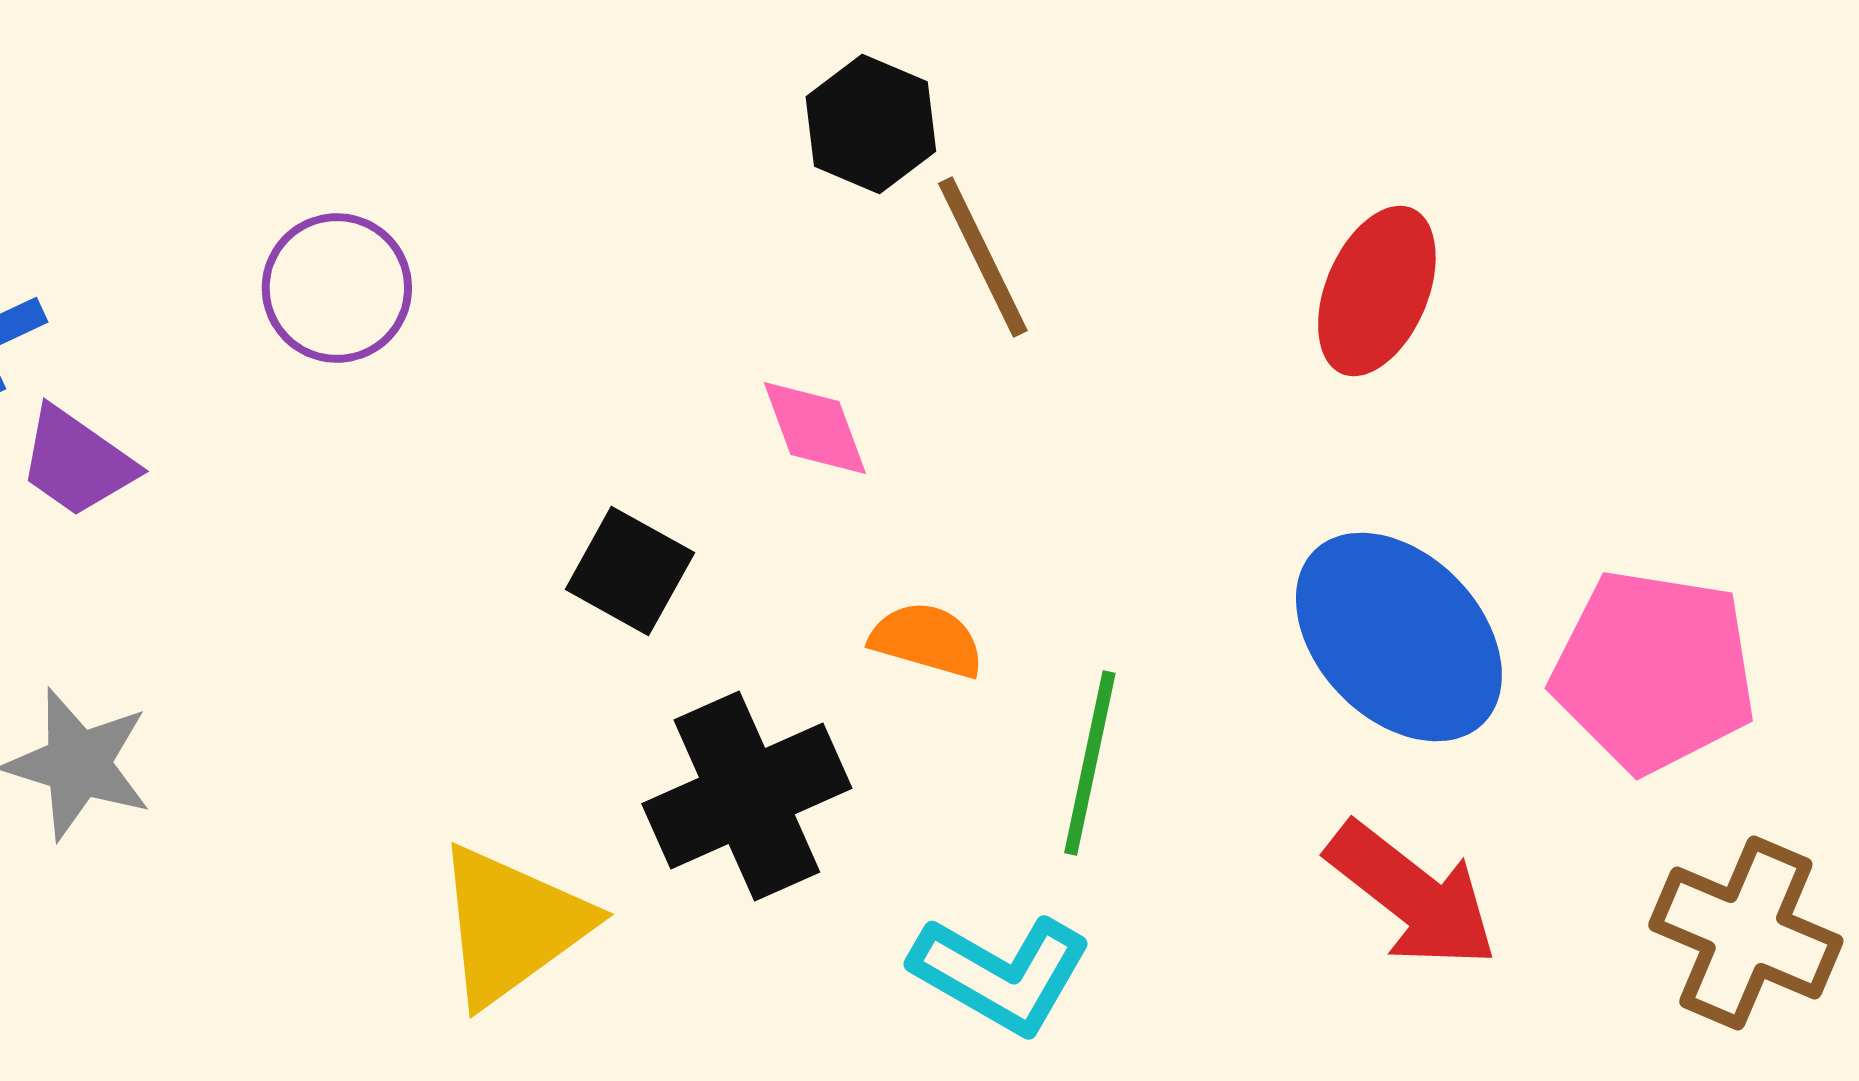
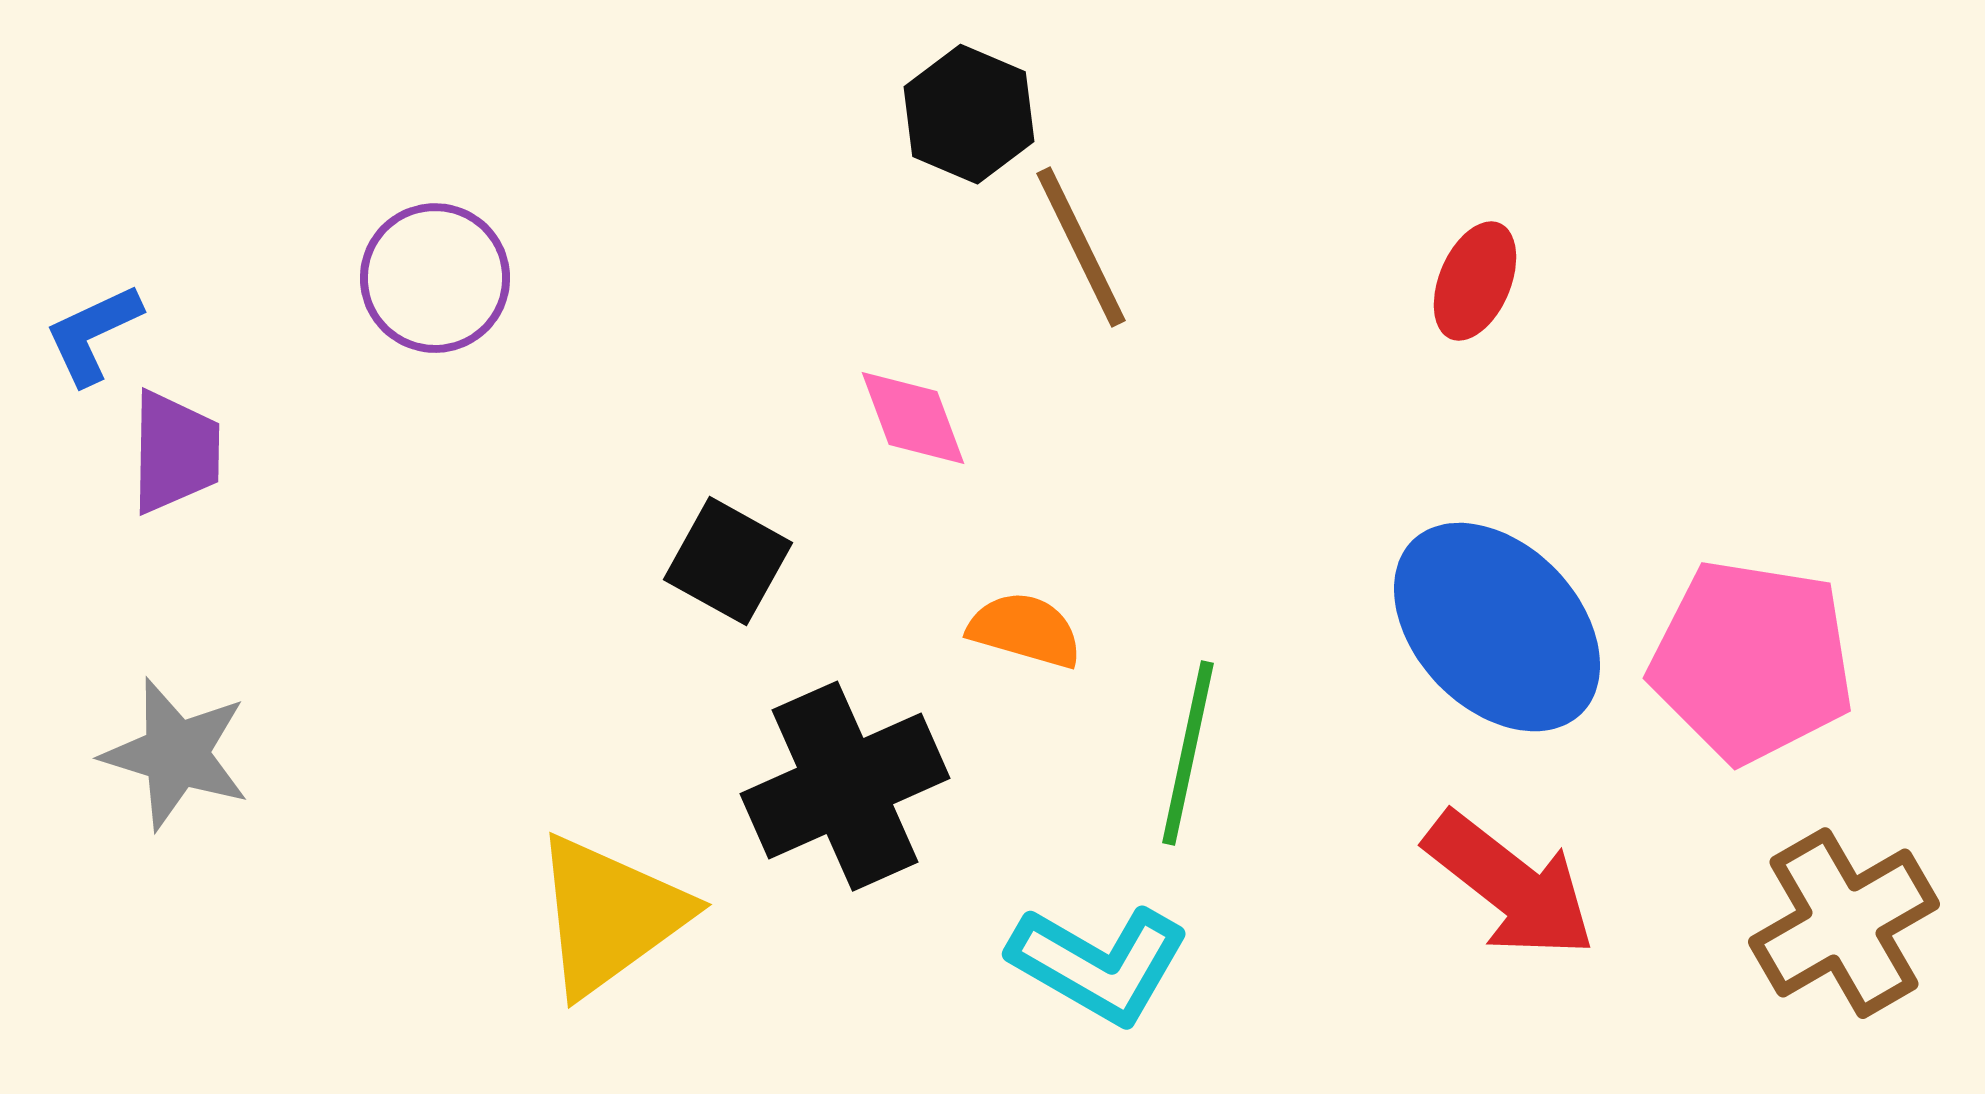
red ellipse: (1377, 291) -> (1475, 281), size x0.7
purple trapezoid: (77, 462) -> (175, 452), turned -124
brown cross: (1746, 933) -> (1844, 923), turned 37

